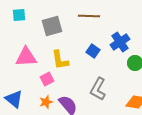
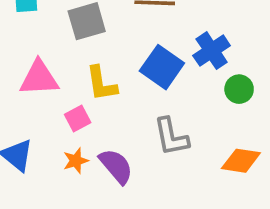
blue square: (93, 51) -> (162, 67), size x1.6
gray L-shape: (98, 89) -> (171, 137), turned -40

